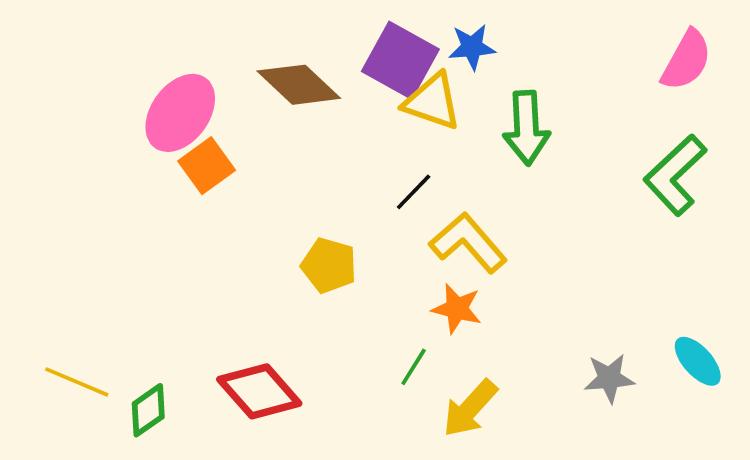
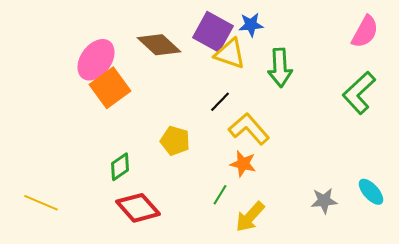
orange square: (207, 166) -> (110, 88), size x1.4
green diamond: (148, 410) -> (120, 167), moved

